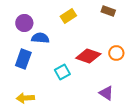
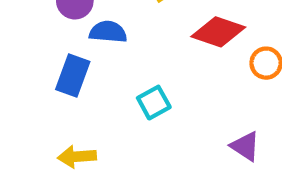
red diamond: (88, 56) -> (218, 32), moved

